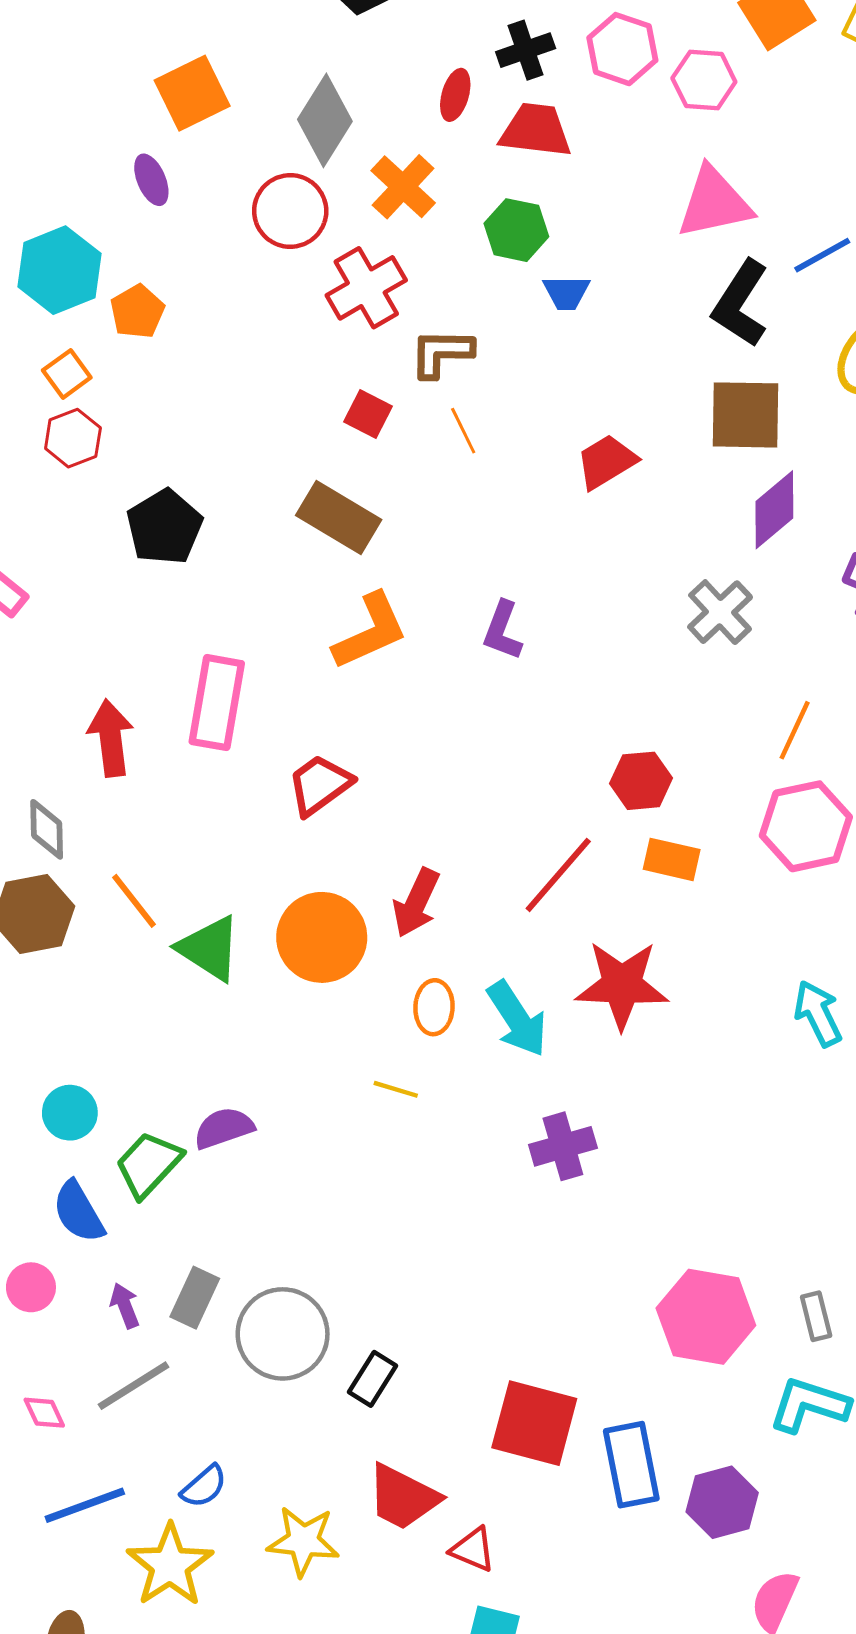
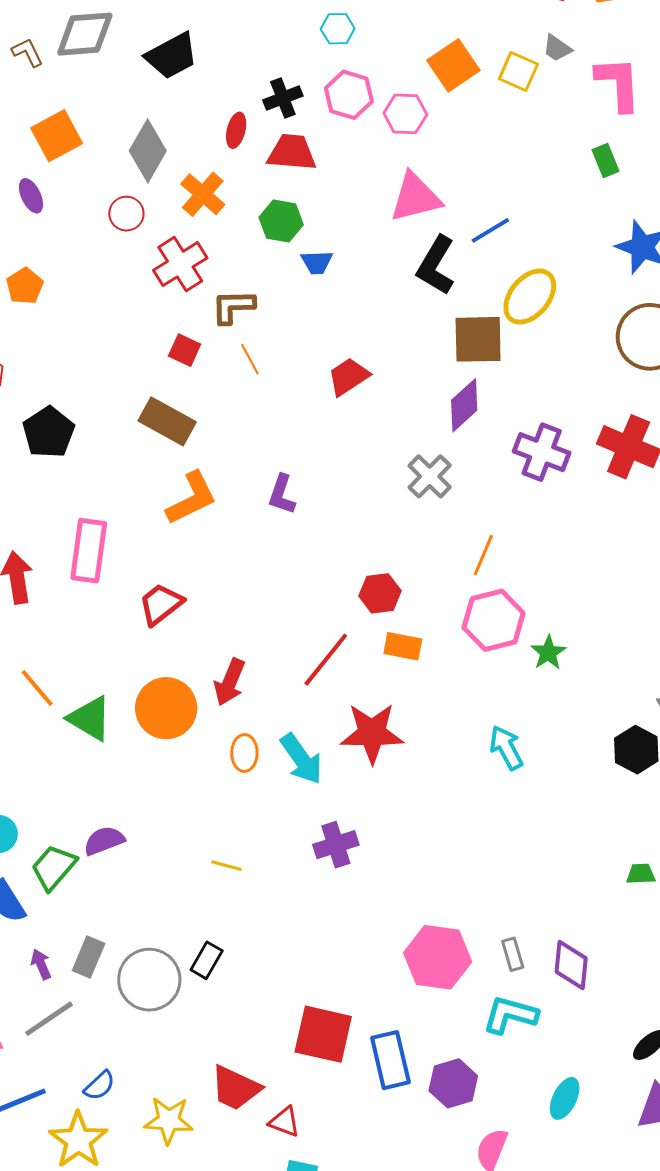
red circle: (290, 211) -> (126, 214), size x0.7
brown square: (746, 415) -> (478, 339), moved
yellow line: (396, 1089) -> (226, 866), moved
black rectangle: (372, 1379) -> (207, 960), moved

